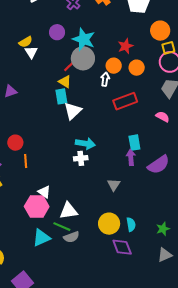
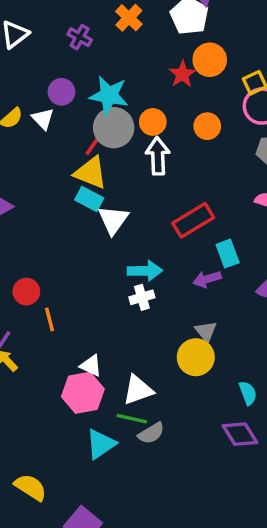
orange circle: (160, 31) -> (210, 60), moved
red star: (125, 46) -> (182, 74), moved
white triangle: (31, 52) -> (43, 119), moved
orange circle: (114, 66) -> (153, 122), moved
white arrow: (105, 79) -> (158, 156), size x1.5
yellow triangle: (65, 82) -> (91, 173), size x1.5
cyan rectangle: (61, 96) -> (89, 199), turned -42
red rectangle: (125, 101) -> (193, 220), moved
purple arrow: (131, 157) -> (207, 279), moved, turned -91
yellow circle: (109, 224) -> (196, 357), moved

